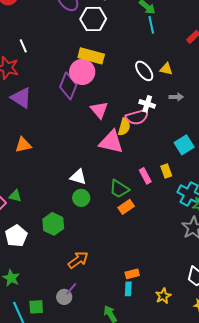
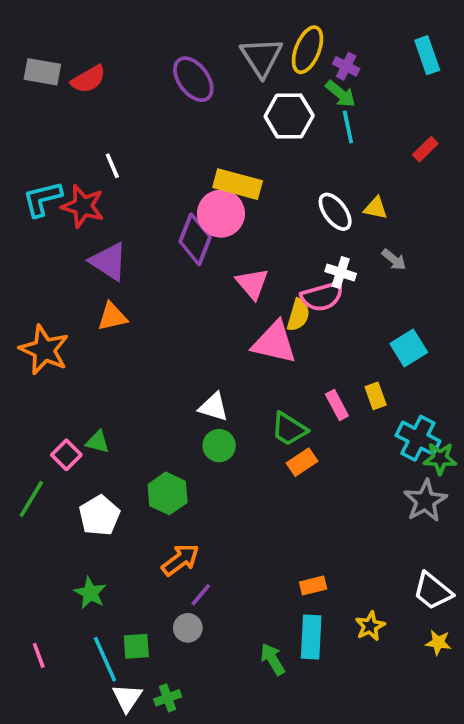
white hexagon: (93, 19) -> (289, 116), moved
gray arrow: (176, 97) -> (394, 260), turned 40
orange triangle: (23, 145) -> (112, 317), moved
orange arrow: (78, 260) -> (180, 560), moved
purple line: (71, 289) -> (201, 595), moved
cyan rectangle: (128, 289) -> (311, 637), moved, size x1.6

